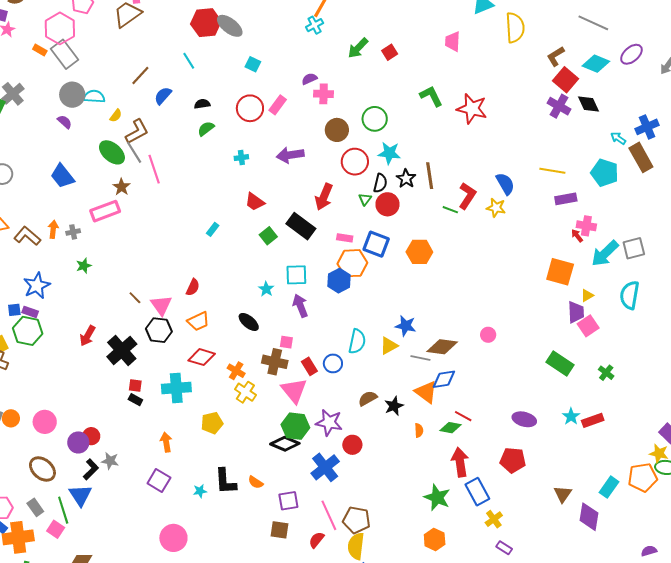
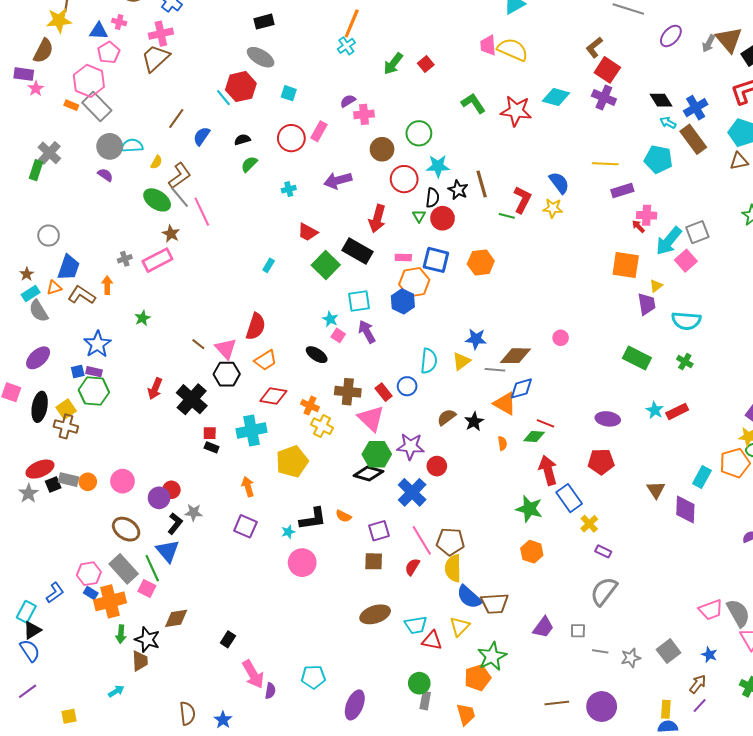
red hexagon: (206, 23) -> (241, 87), moved
yellow semicircle: (515, 28) -> (513, 50), moved, turned -56
cyan diamond: (596, 64) -> (556, 97), moved
black diamond: (589, 104) -> (661, 100), moved
blue trapezoid: (62, 176) -> (69, 267), moved, turned -116
gray cross: (73, 232) -> (125, 259), moved
green square: (268, 236) -> (326, 265), size x1.5
red semicircle: (193, 287) -> (256, 326), size x1.5
cyan semicircle: (630, 295) -> (686, 321), moved, turned -88
pink square: (588, 326) -> (686, 261), moved
pink square: (286, 342) -> (338, 335), moved, turned 32
yellow pentagon: (212, 423) -> (292, 461), size x1.4
black L-shape: (225, 481) -> (313, 519), turned -88
gray rectangle: (35, 507) -> (124, 569), size x1.6
pink circle: (173, 538) -> (302, 563), moved

